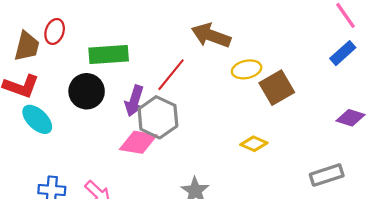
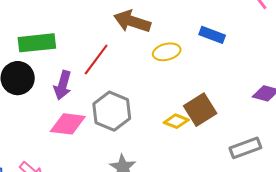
blue rectangle: (343, 53) -> (212, 35), moved, turned 65
brown square: (277, 88) -> (200, 110), moved
gray hexagon: (158, 117) -> (112, 111), moved

